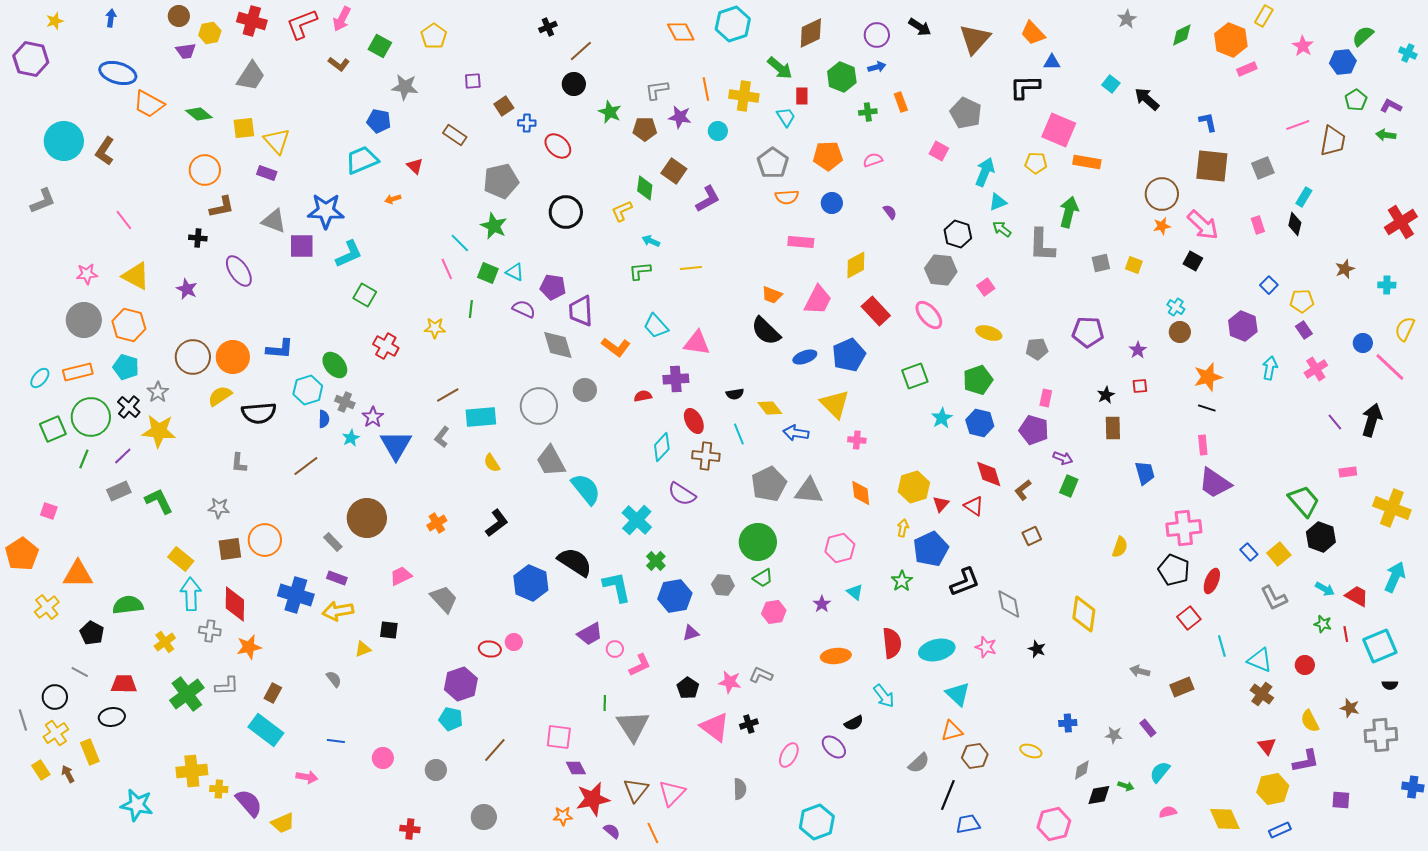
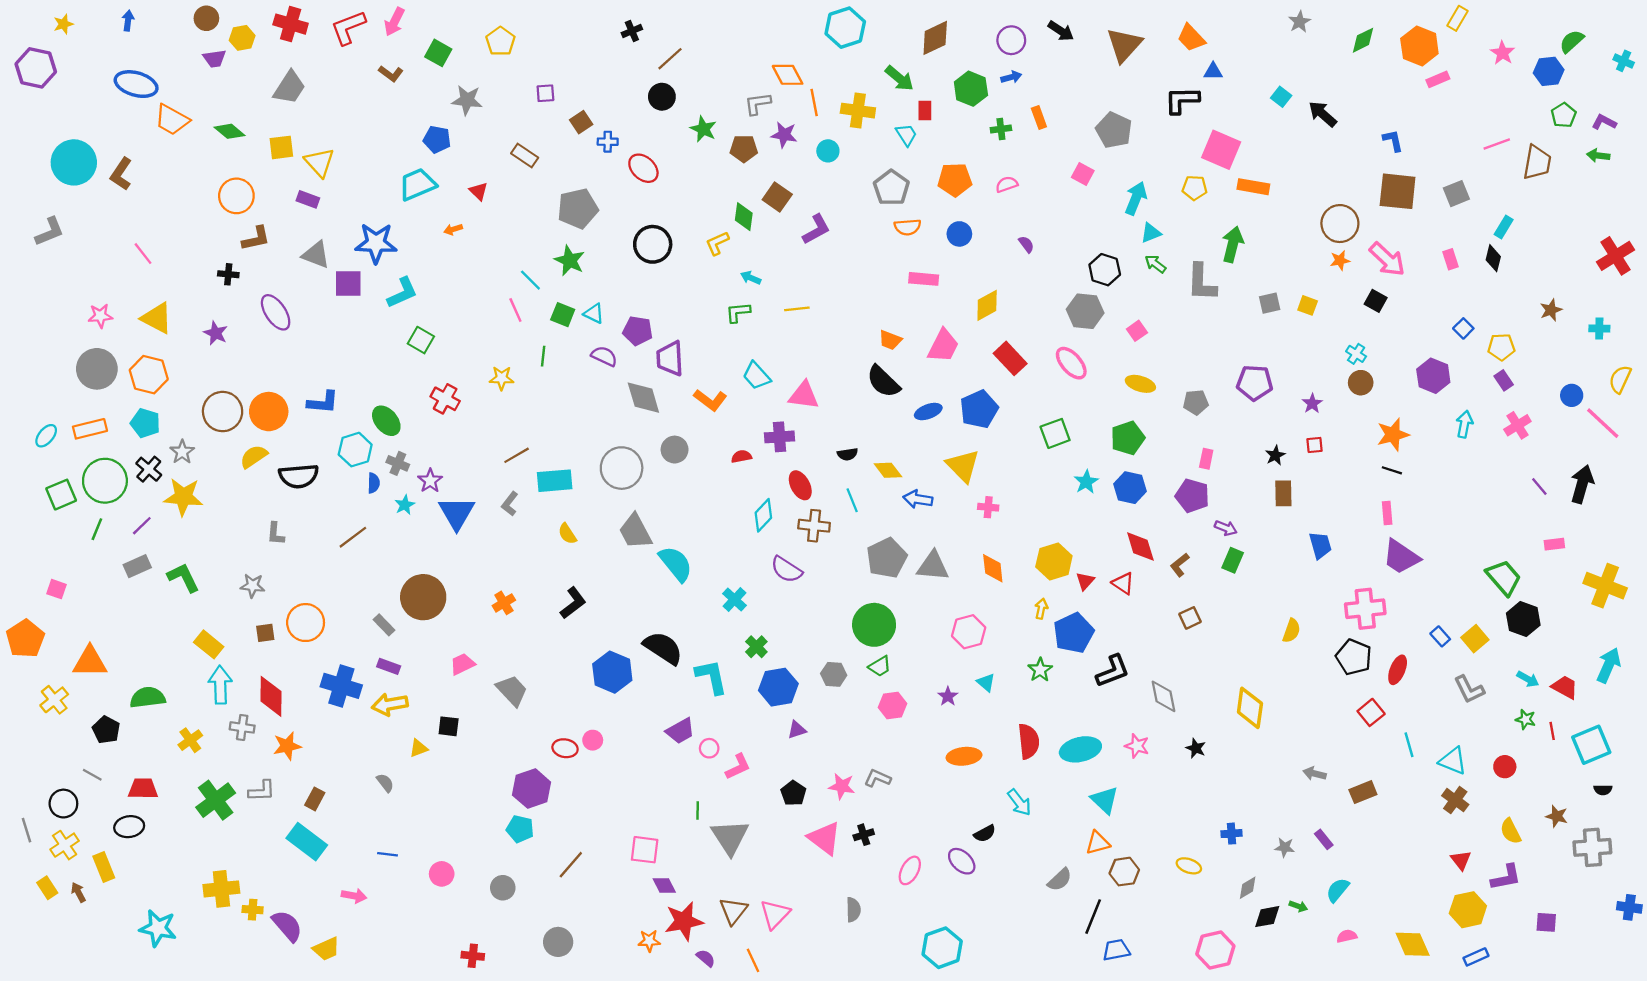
orange diamond: (681, 32) -> (788, 75), moved
cyan cross: (637, 520) -> (735, 599), size x0.7
brown square: (230, 549) -> (265, 633), size x0.7

